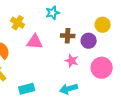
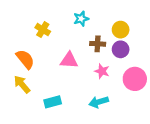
yellow circle: (103, 25) -> (121, 30), moved
pink triangle: (35, 42) -> (69, 60), moved

